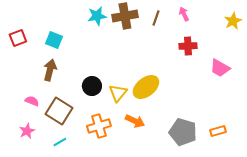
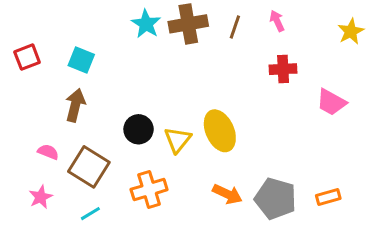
cyan star: (97, 16) -> (146, 24), turned -30
yellow ellipse: (146, 87) -> (220, 131), turned -76
orange arrow: (135, 121) -> (227, 194), moved

